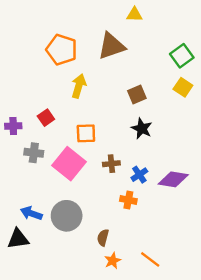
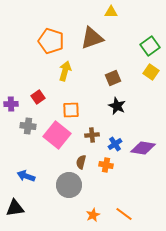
gray circle: (67, 216) -> (69, 185), moved
brown semicircle: (103, 238) -> (81, 162), moved
black triangle: (18, 239) -> (15, 208), moved

